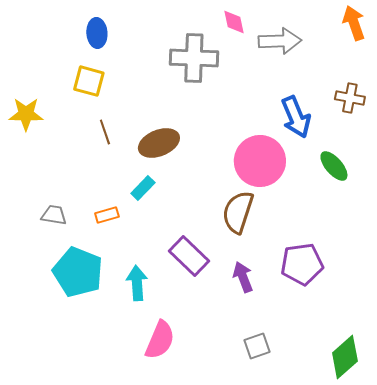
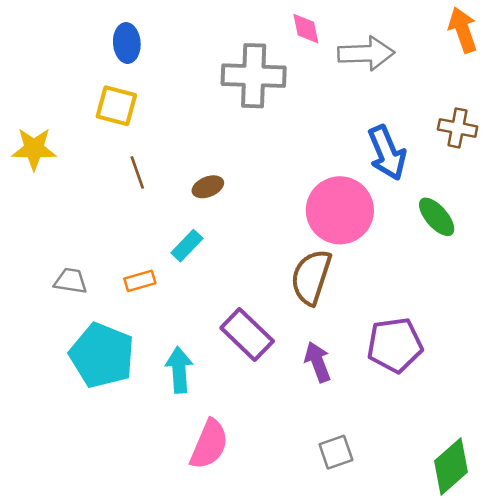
brown ellipse: (159, 143) -> (208, 187), size x0.6

